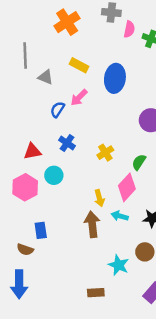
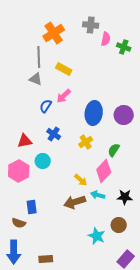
gray line: (25, 56) -> (39, 57), moved
blue ellipse: (115, 78) -> (94, 113), moved
yellow arrow: (99, 198) -> (81, 180), turned -32
brown arrow: (92, 224) -> (75, 202), turned -100
brown rectangle: (96, 293) -> (46, 259), moved

